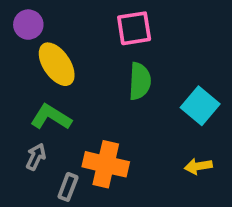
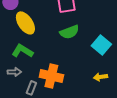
green semicircle: (140, 81) -> (69, 32), turned 66
gray arrow: (36, 157) -> (14, 72), turned 64

